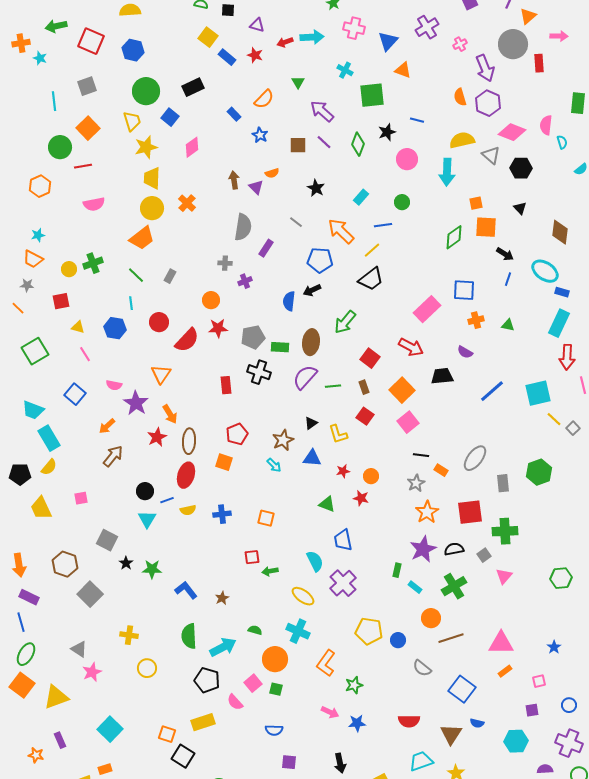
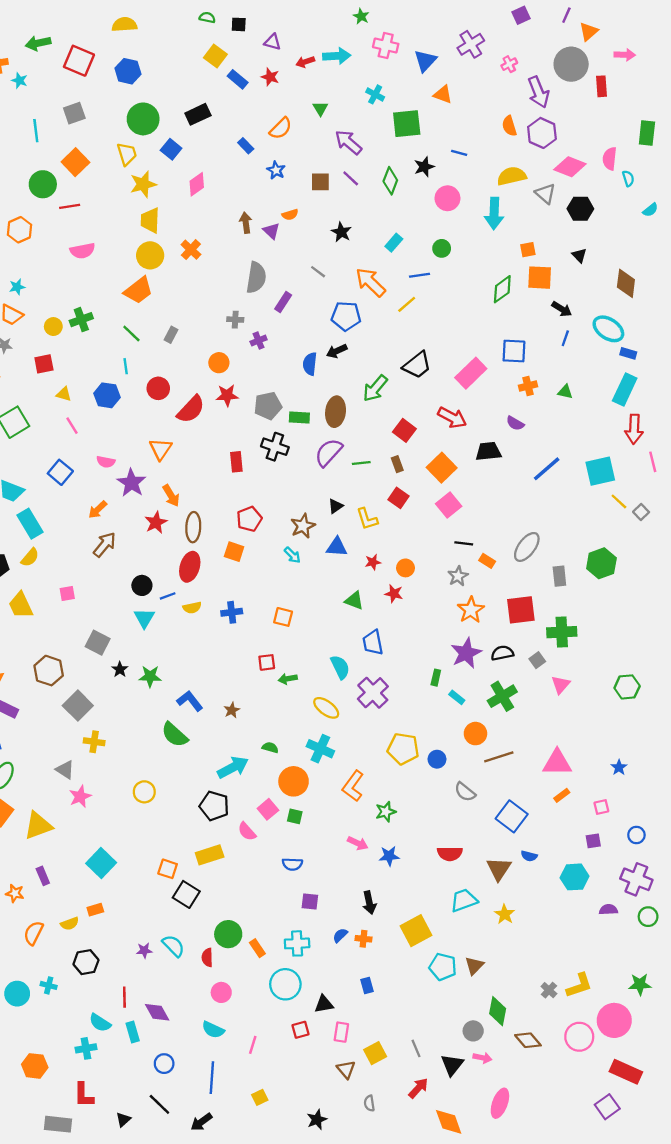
black trapezoid: (371, 279) -> (417, 365), moved
yellow cross: (129, 635) -> (94, 742), moved
green semicircle: (189, 636) -> (175, 735), moved, turned -45

